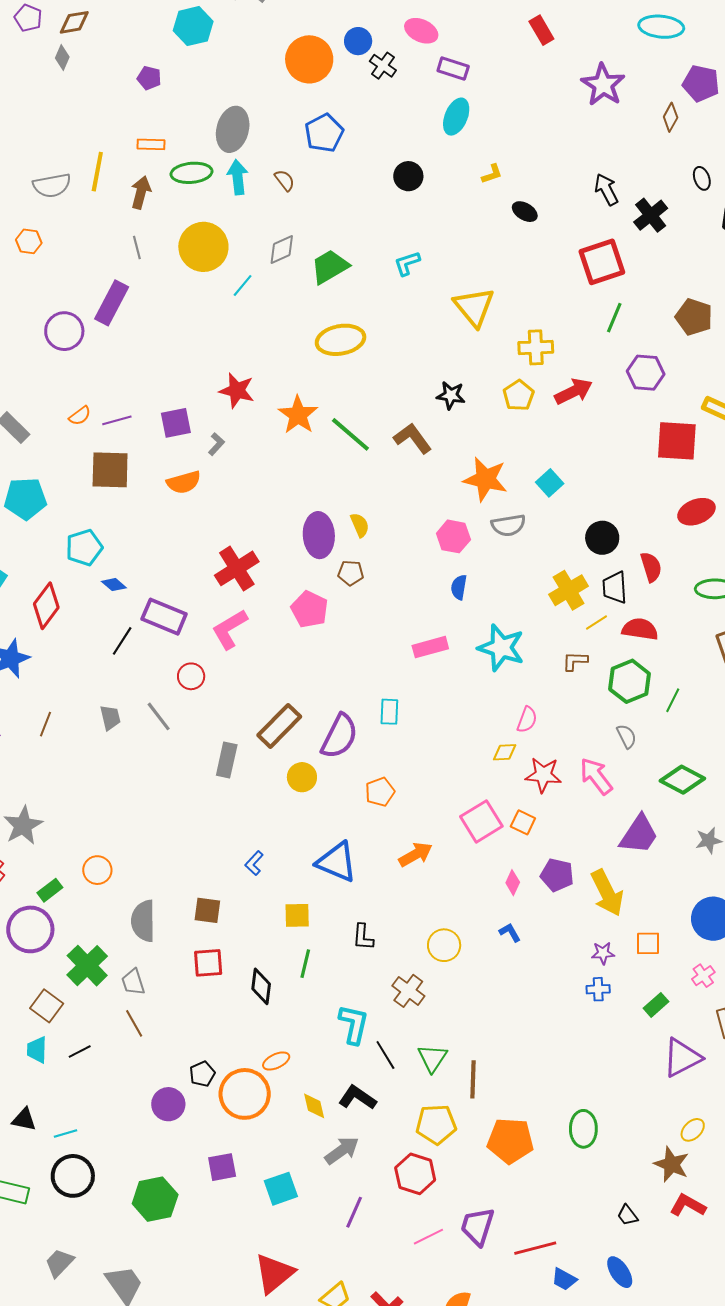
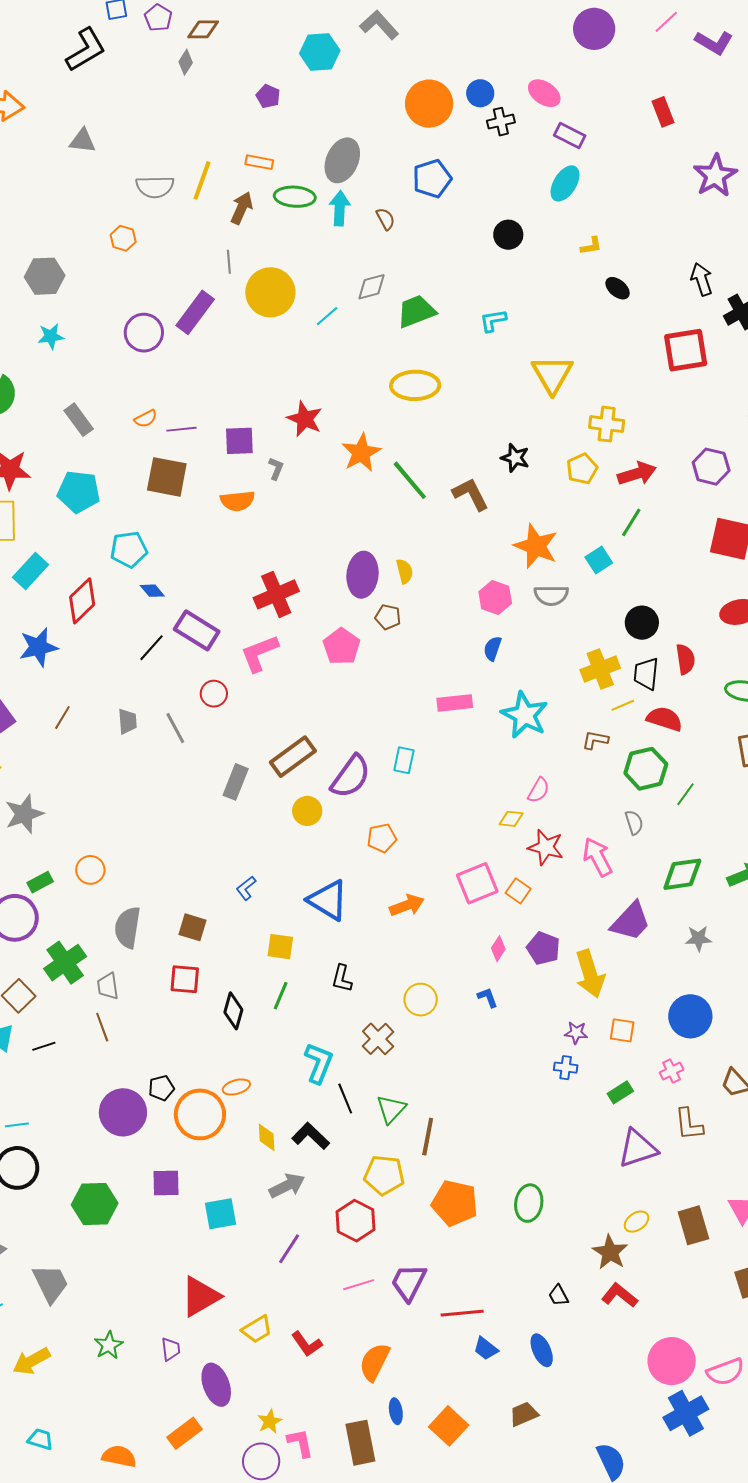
black cross: (383, 66) -> (501, 122), turned 32
yellow circle: (203, 247) -> (270, 292), moved
green line: (614, 318) -> (631, 522), moved
gray L-shape: (216, 444) -> (276, 468), turned -30
green diamond: (682, 780) -> (682, 874), turned -45
purple circle: (168, 1104) -> (123, 1112), size x1.4

